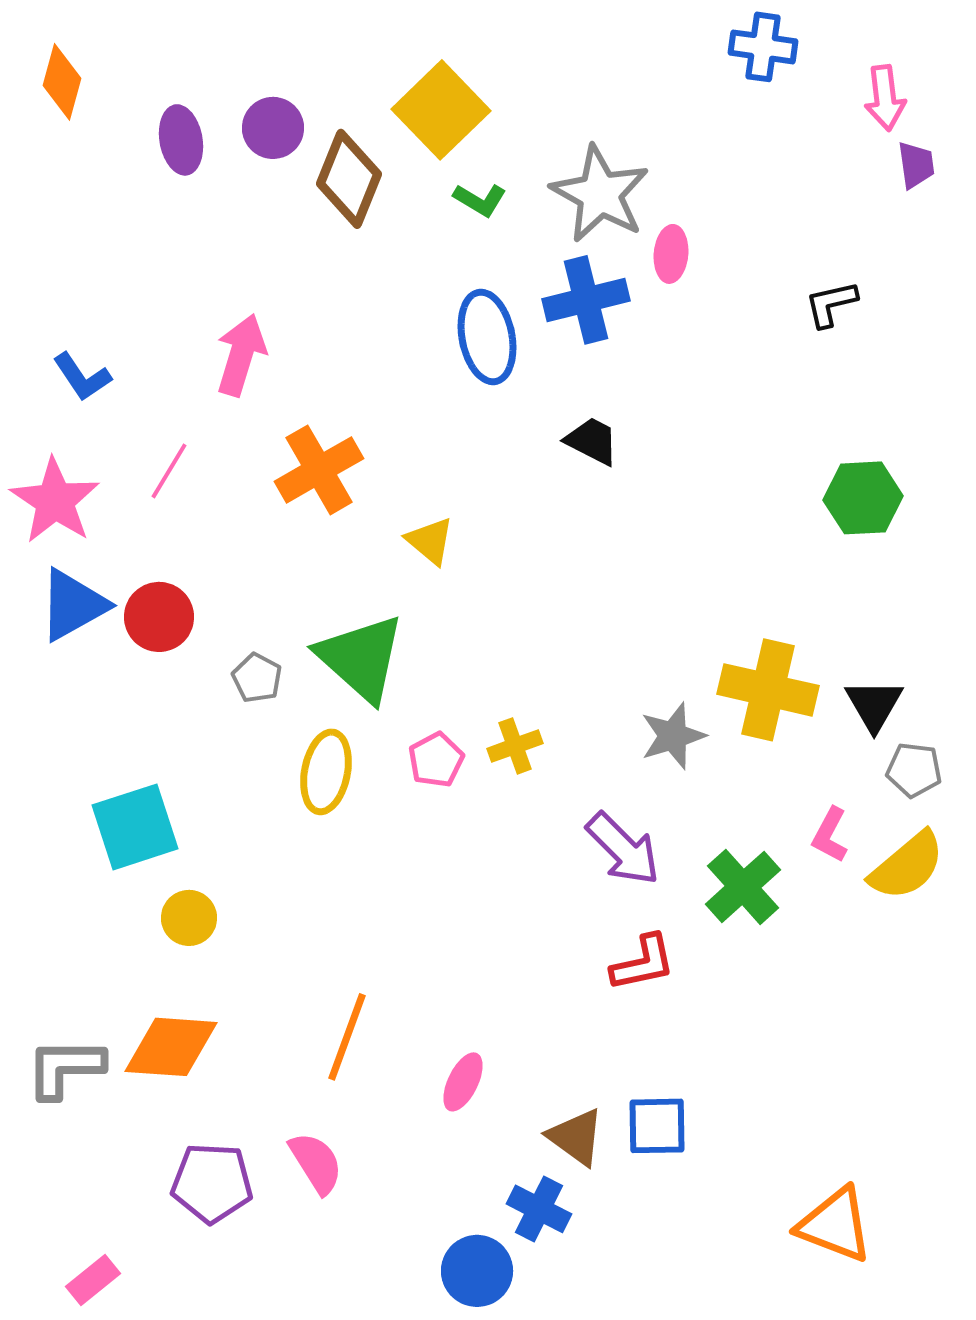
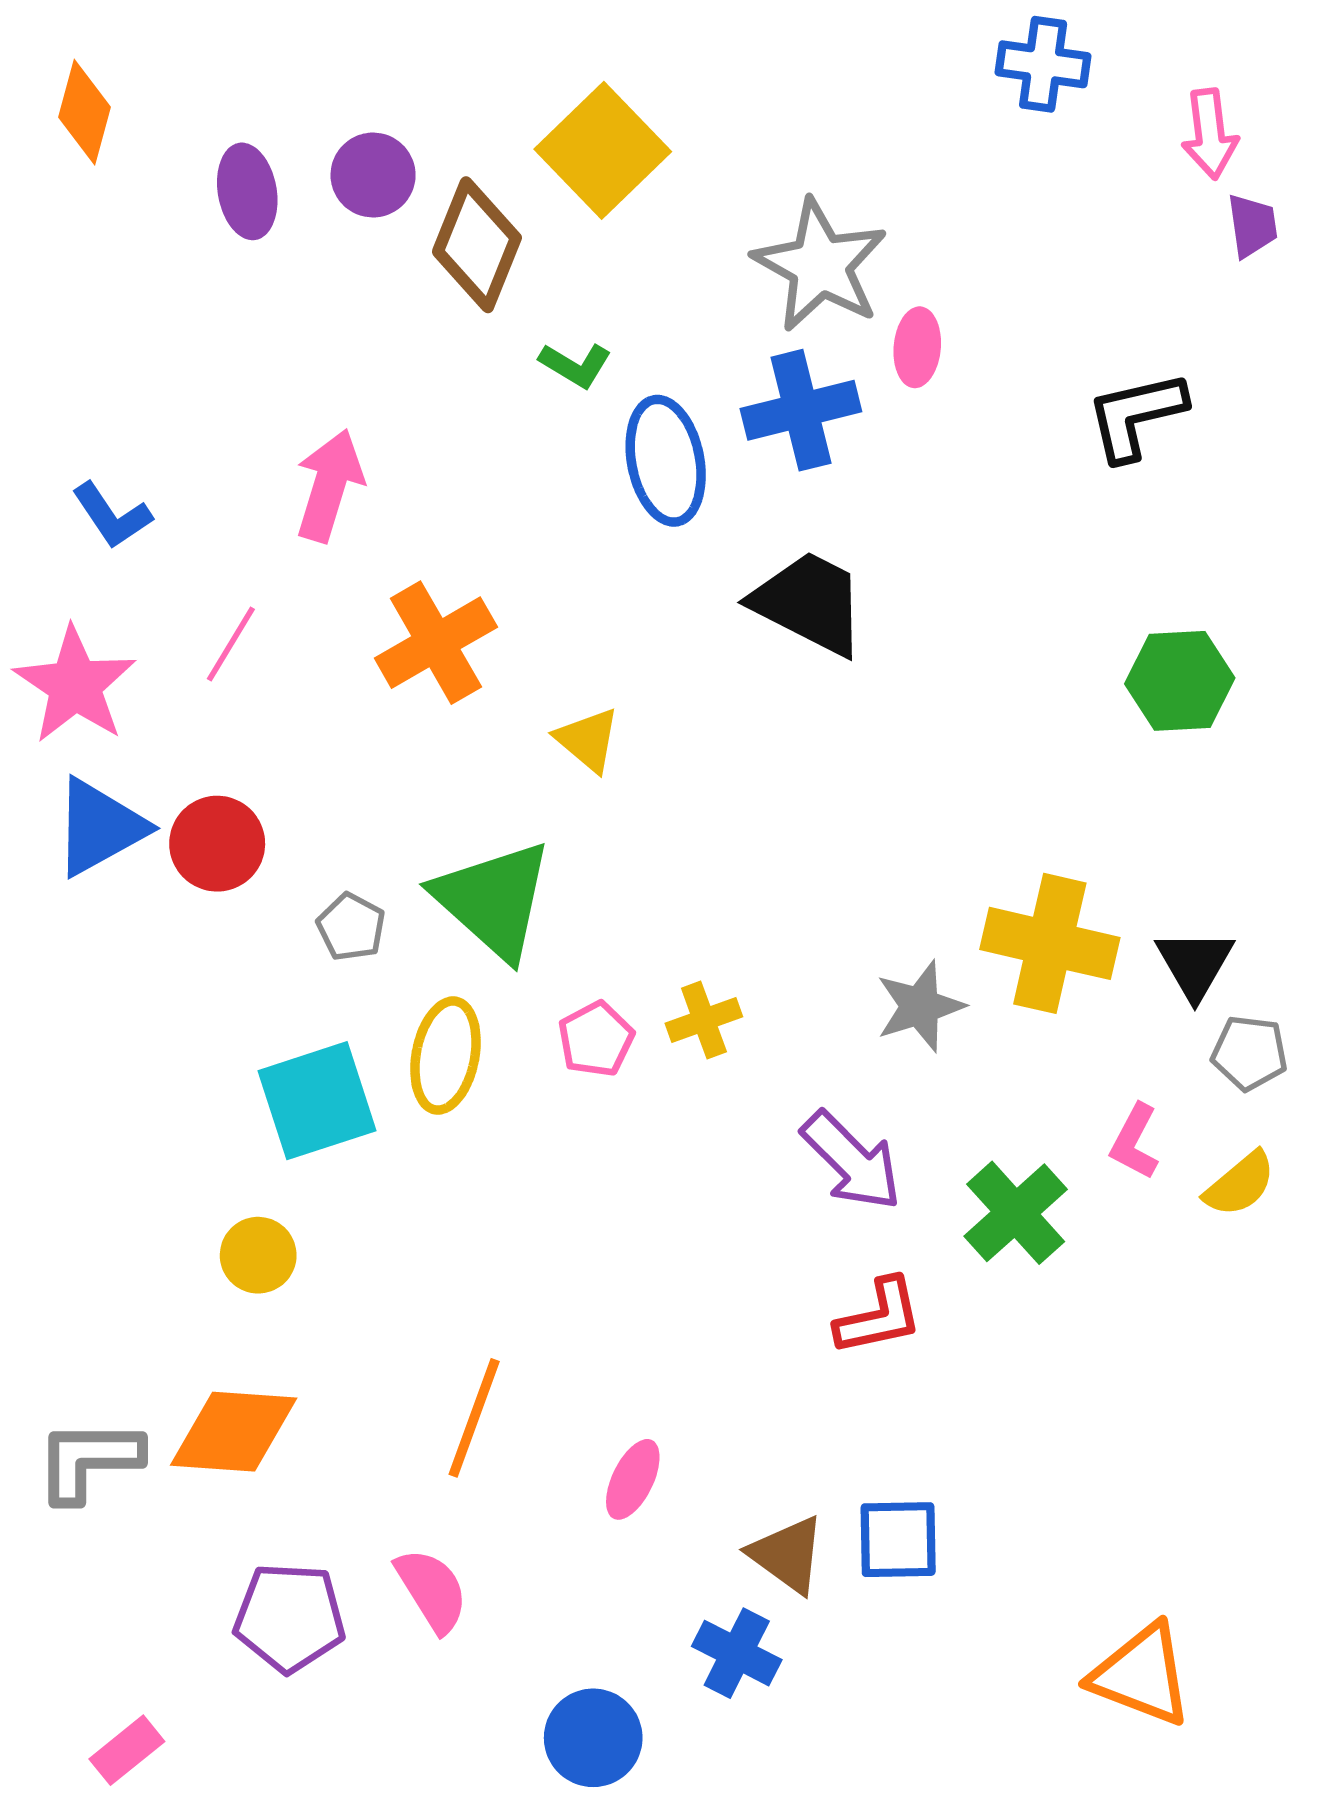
green L-shape: (480, 200) -> (575, 365), moved
black L-shape: (831, 304) -> (1136, 416), size x1.4
black trapezoid: (592, 441) -> (809, 603), size x1.6
cyan square: (135, 827) -> (317, 1101), moved
yellow semicircle: (907, 866) -> (1240, 1184), size x0.7
blue circle: (477, 1271) -> (593, 1738), moved

